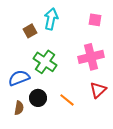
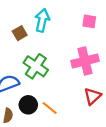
orange line: (67, 100) -> (50, 108), moved

